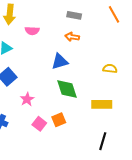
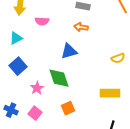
yellow semicircle: (110, 69) -> (118, 58), turned 152
green diamond: (67, 89) -> (59, 78), moved
pink square: (39, 124) -> (35, 113), moved

